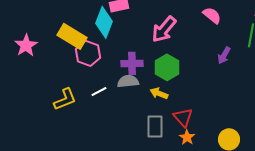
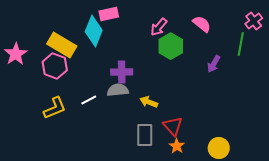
pink arrow: (164, 29) -> (159, 27), moved, size x0.7
pink hexagon: (88, 53) -> (55, 66), moved
green hexagon: (167, 67) -> (171, 46), moved

